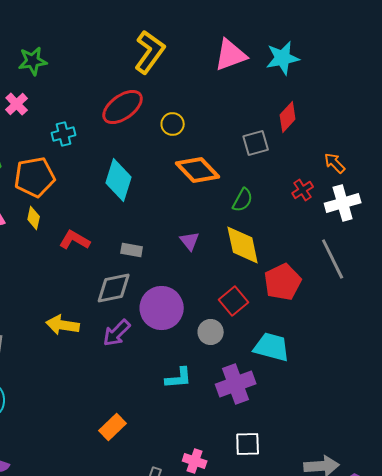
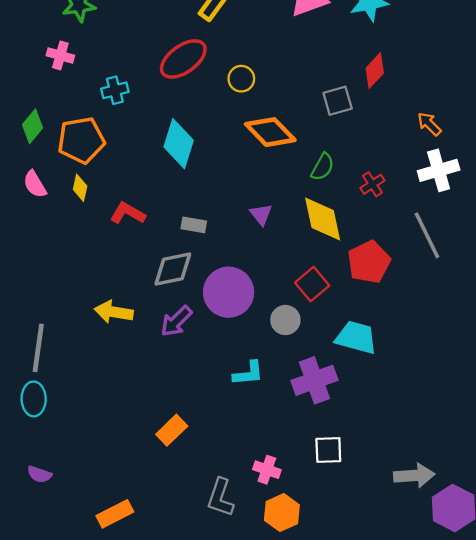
pink cross: (17, 104) -> (60, 55), turned -30
red cross: (303, 190) -> (372, 184), moved

